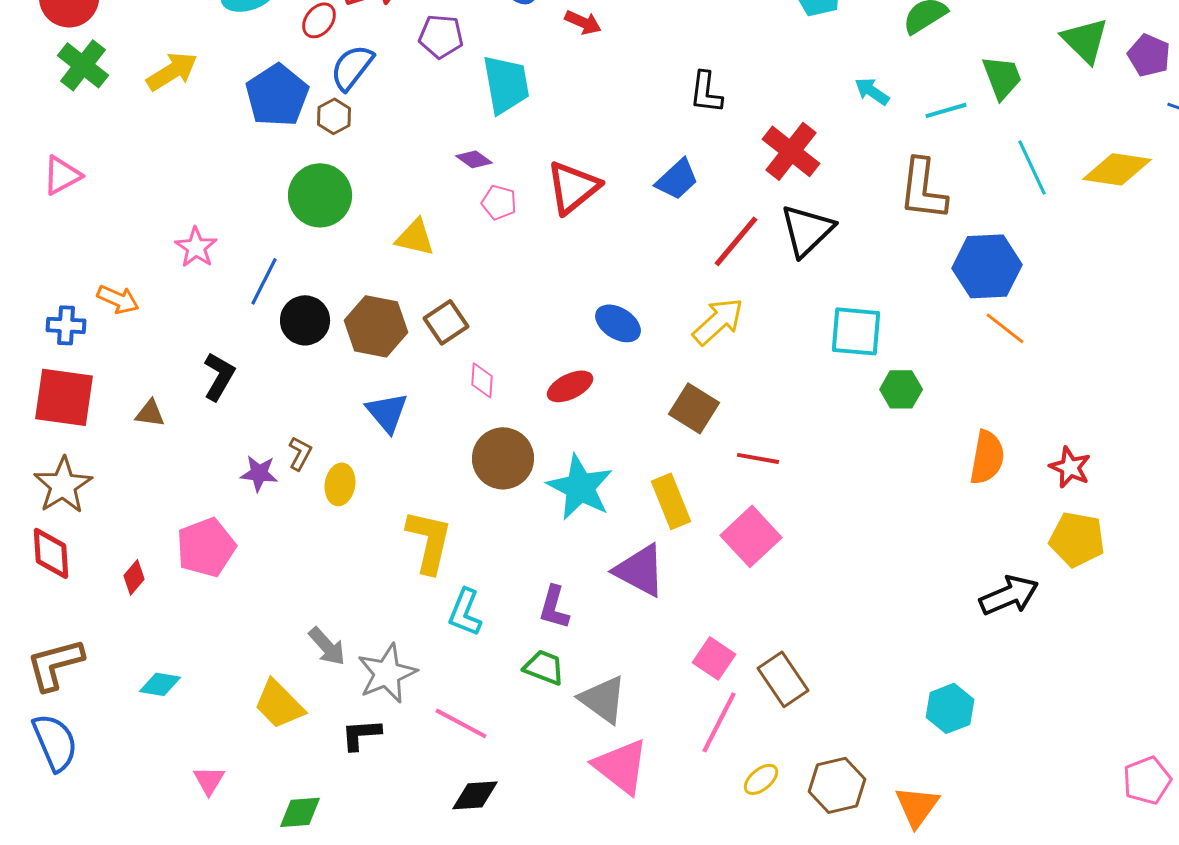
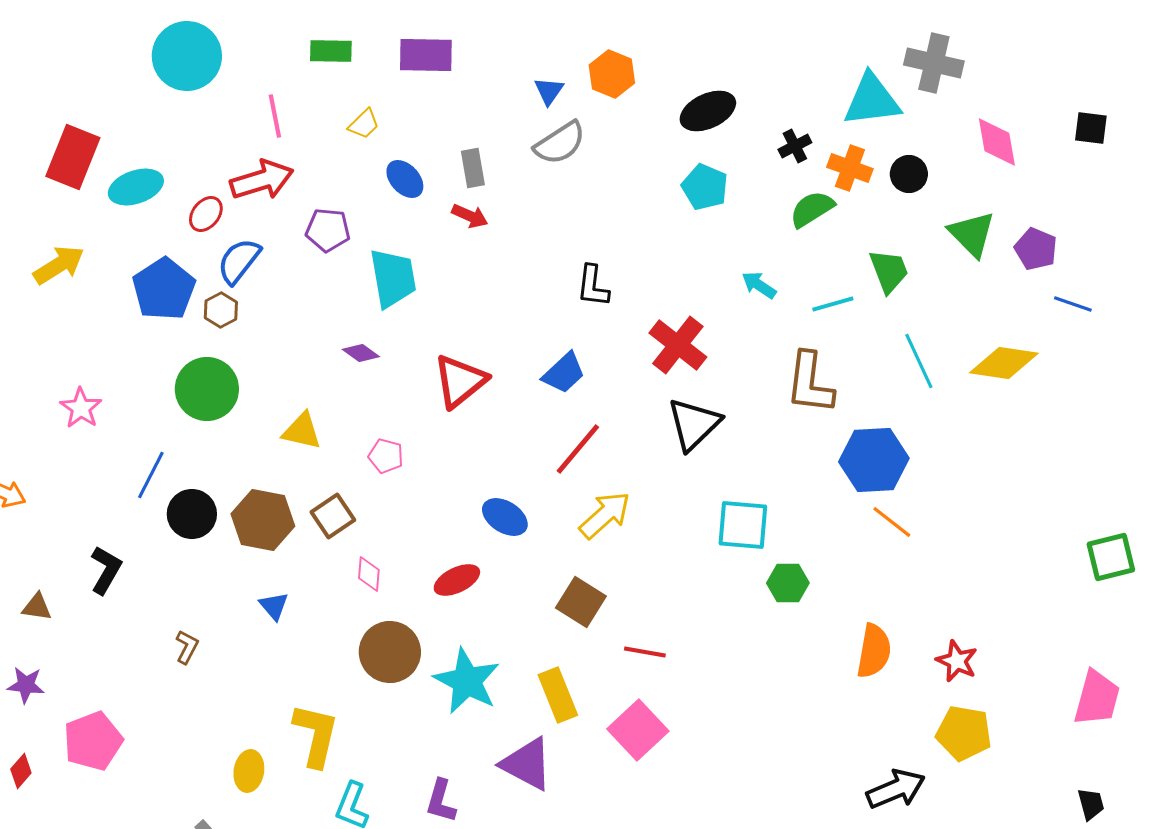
pink pentagon: (499, 202) -> (386, 456), moved
red line: (736, 241) -> (578, 449), moved
pink star: (196, 247) -> (81, 408), moved
blue triangle: (387, 412) -> (274, 606), size x0.7
purple star: (259, 473) -> (26, 685), moved
yellow ellipse: (340, 484) -> (249, 771), moved

